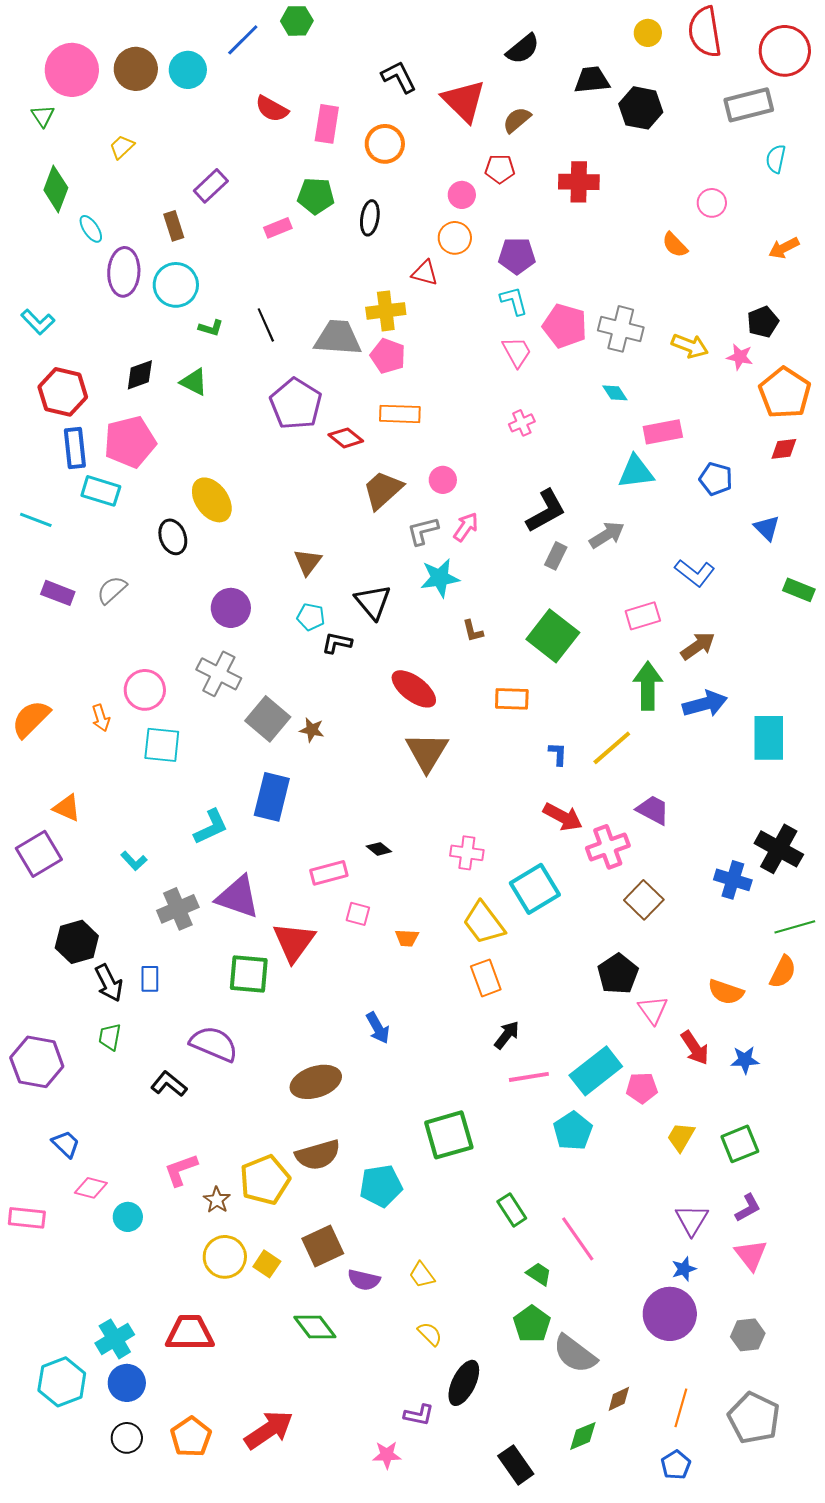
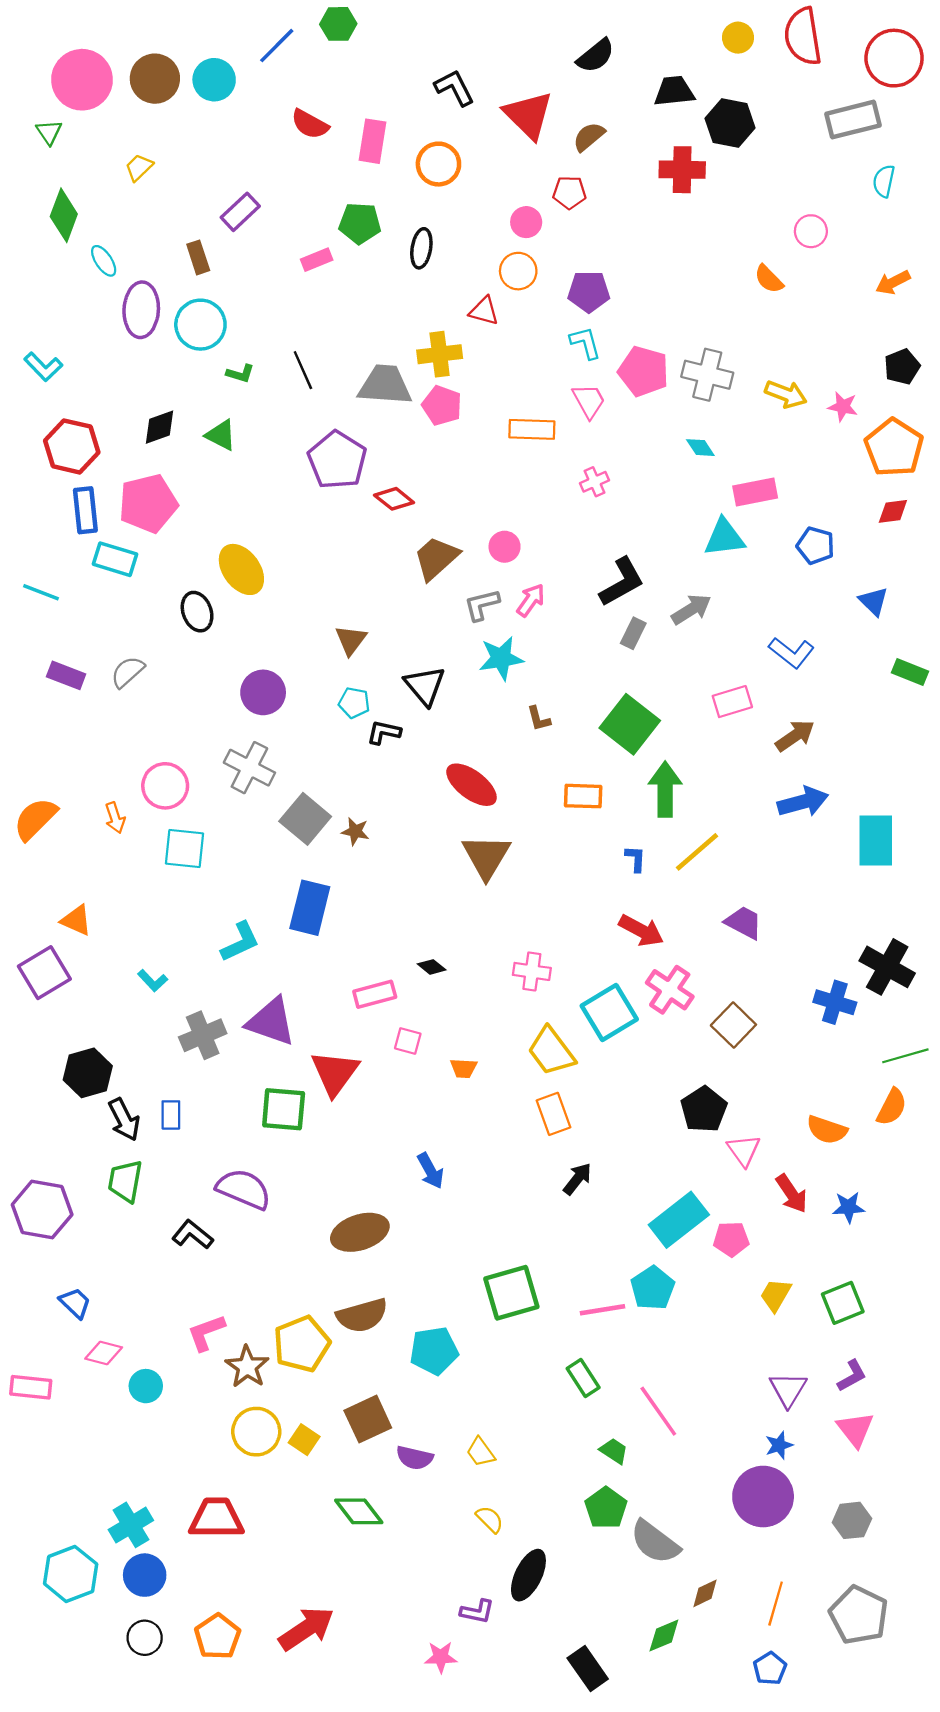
red cross: (579, 182) -> (682, 170), moved
black pentagon: (763, 322) -> (902, 367), moved
orange rectangle: (400, 414) -> (532, 429), moved
green arrow: (648, 686) -> (665, 789), moved
pink cross: (608, 847) -> (670, 990), moved, turned -36
green trapezoid: (110, 1037) -> (125, 1181), size x1.4
pink line: (529, 1077) -> (602, 1310), moved
brown star: (217, 1200) -> (247, 1367), size x1.4

